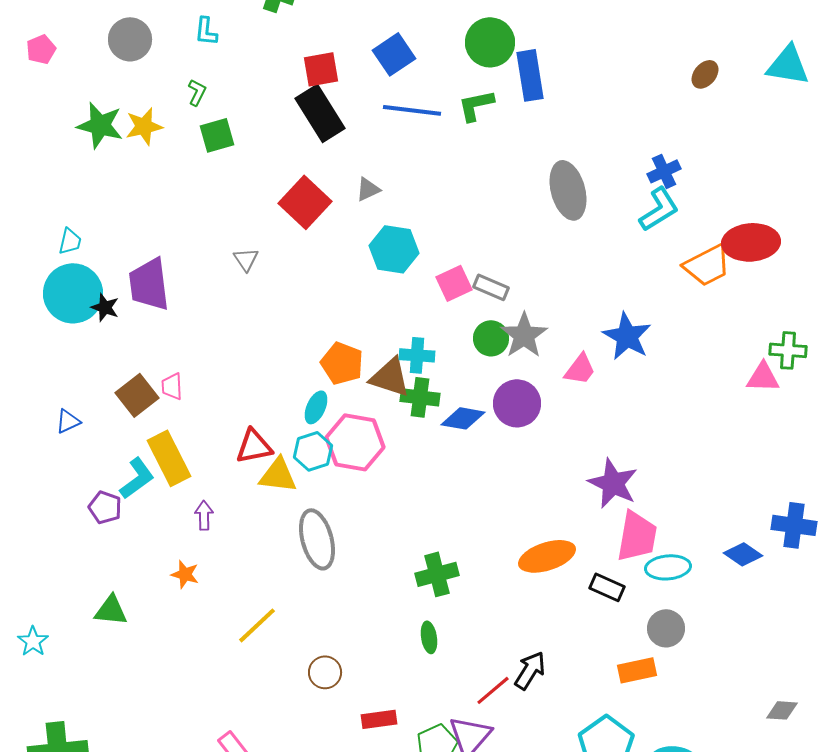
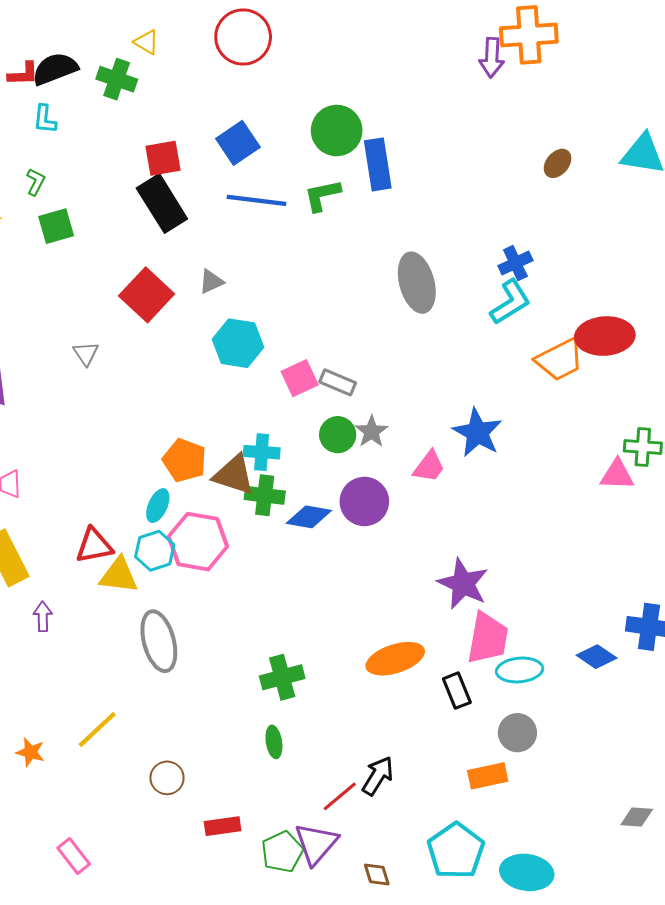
gray star: (524, 335) -> (372, 432), size x0.7
orange star: (185, 574) -> (30, 752), moved
black rectangle: (607, 587) -> (457, 691), turned 44

